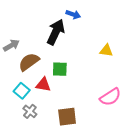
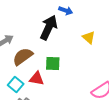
yellow triangle: (106, 51) -> (89, 38), moved, turned 32

